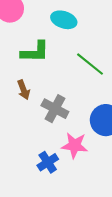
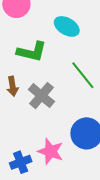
gray cross: (55, 109) -> (41, 96), moved

